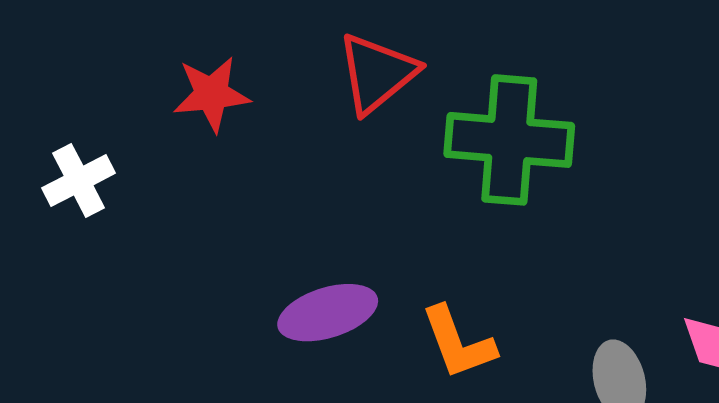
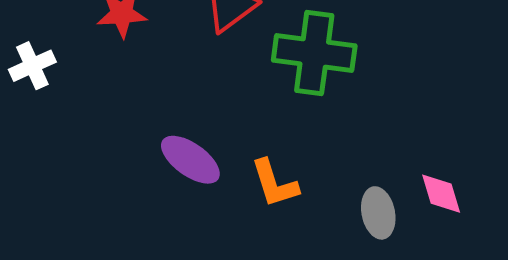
purple ellipse: (328, 313) -> (190, 160), turned 50

